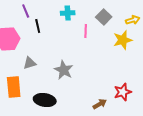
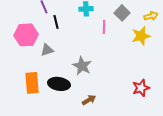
gray triangle: (30, 63) -> (47, 50), moved
black ellipse: (45, 100) -> (59, 84), moved
brown arrow: (100, 104) -> (89, 100), moved

